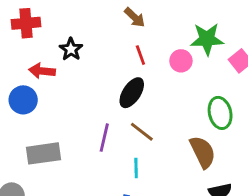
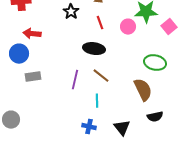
black star: (71, 49) -> (71, 12), moved
black ellipse: (132, 93) -> (94, 49), turned 65
green ellipse: (220, 113) -> (155, 63), turned -65
gray rectangle: (43, 153) -> (33, 77), moved, size x0.7

